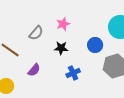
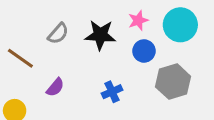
pink star: (63, 24) -> (138, 20), moved
black star: (61, 48) -> (100, 35), moved, size x1.5

